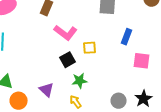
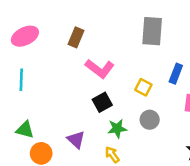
yellow square: (90, 48) -> (143, 87), moved, turned 32
gray circle: (119, 101) -> (150, 120), moved

